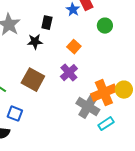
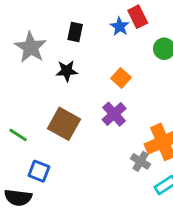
black rectangle: (47, 23) -> (75, 32), moved
gray cross: (88, 107) -> (141, 161), size x0.6

